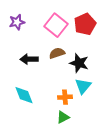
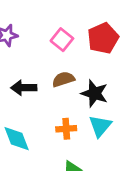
pink square: (56, 25) -> (62, 40), size x0.7
orange cross: (65, 97) -> (66, 129), moved

